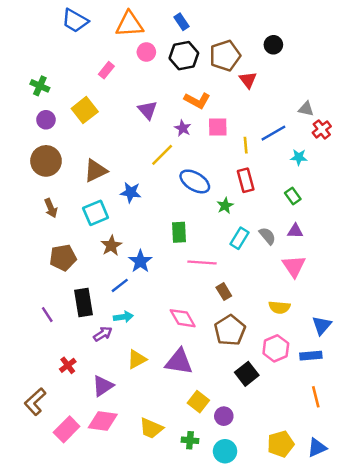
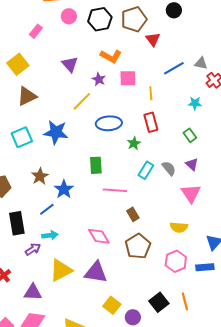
blue line: (273, 133) -> (174, 68), moved
brown triangle: (96, 171) -> (27, 96), moved
blue ellipse: (195, 181) -> (109, 123), turned -35
blue star: (131, 192) -> (56, 132), size x1.4
cyan square: (96, 213) -> (22, 137), moved
purple triangle: (295, 231) -> (192, 164), turned 40
yellow triangle: (137, 359) -> (61, 270), size x1.4
black square: (247, 374) -> (159, 302), moved
purple triangle: (103, 386) -> (33, 292), turned 36
orange line: (316, 397) -> (185, 301), moved

